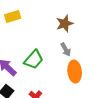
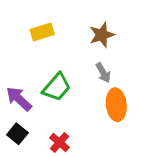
yellow rectangle: (13, 16) -> (42, 32), moved

